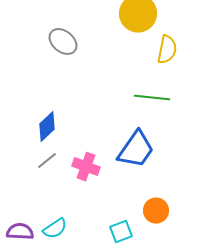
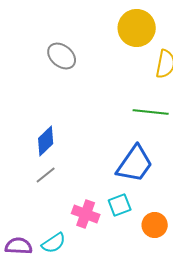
pink cross: (86, 167) -> (86, 214), moved
cyan square: (121, 232) -> (120, 205), moved

